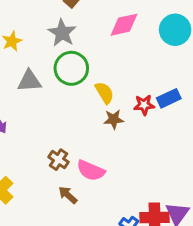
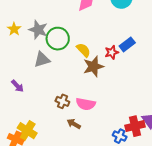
gray star: (62, 33) -> (38, 30), moved
gray triangle: (29, 81) -> (42, 60), moved
brown star: (114, 119) -> (93, 66), size x1.5

